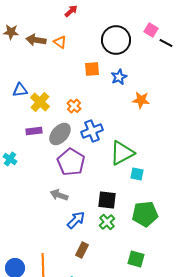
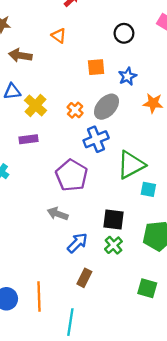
brown arrow: (36, 40) -> (20, 55), moved
black circle: (116, 40) -> (124, 33), size x0.6
gray ellipse: (60, 134) -> (106, 107), moved

